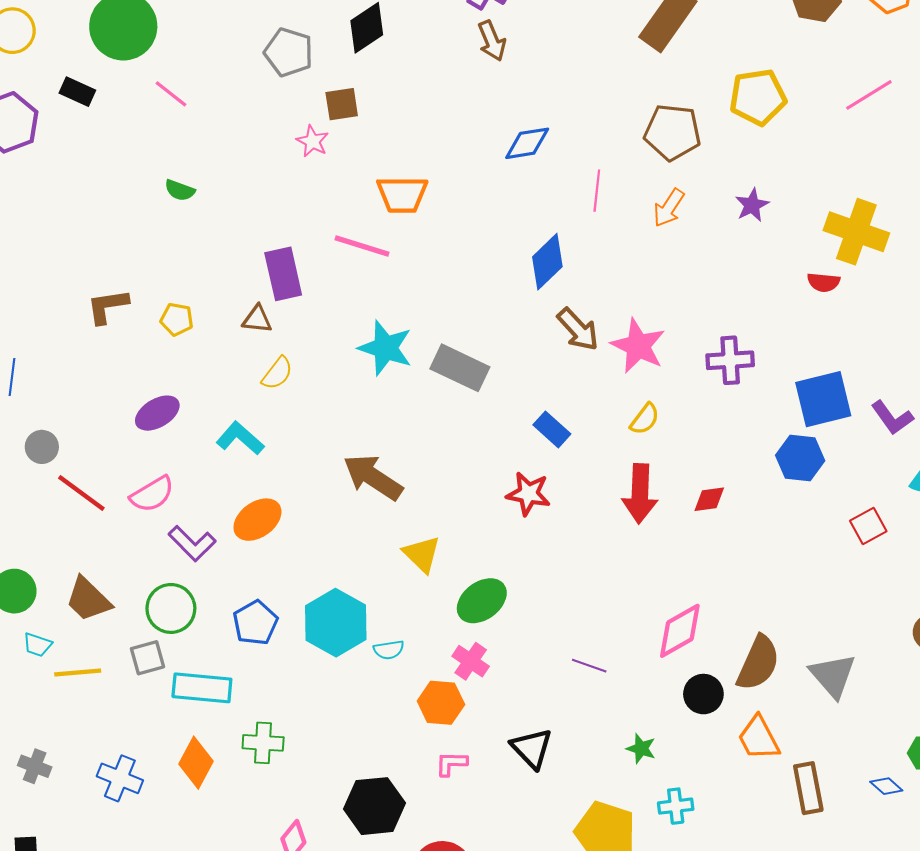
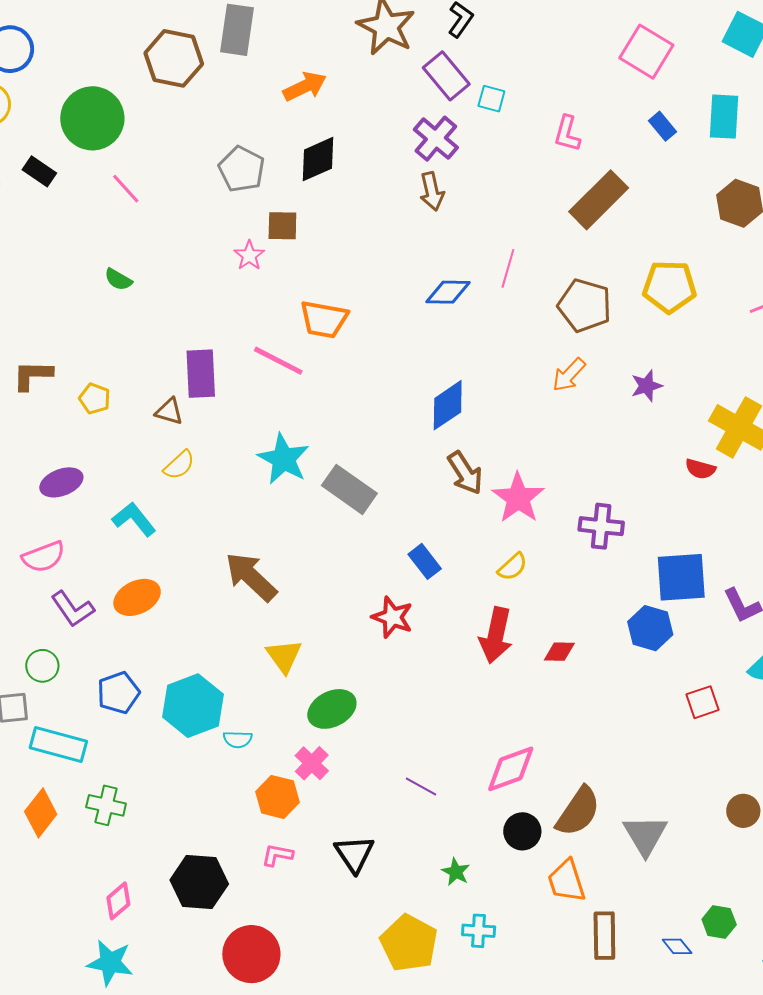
pink line: (597, 191) -> (508, 268), moved
green circle: (171, 608) -> (42, 666), size x0.7

